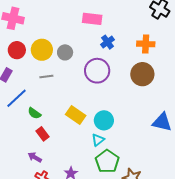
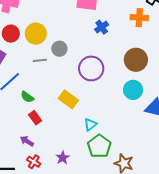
orange cross: (146, 44) -> (139, 18), moved
gray circle: (65, 52) -> (59, 49), moved
purple circle: (97, 71) -> (91, 68), moved
cyan circle: (104, 120) -> (133, 90), moved

